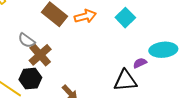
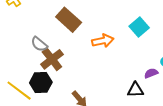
orange arrow: (85, 16) -> (103, 41), moved
black triangle: (125, 81) -> (136, 90), size x0.7

